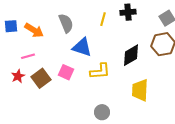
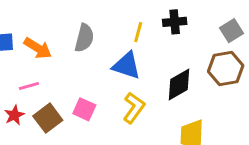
gray semicircle: (66, 23) -> (84, 38), turned 36
blue triangle: (82, 47) -> (127, 66), moved
yellow L-shape: (100, 71) -> (134, 108), turned -50

